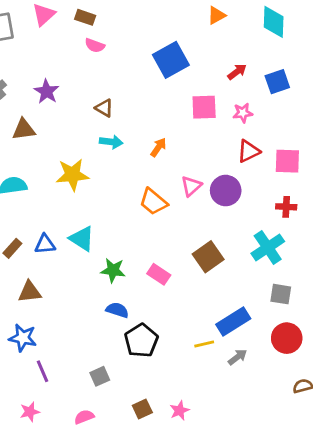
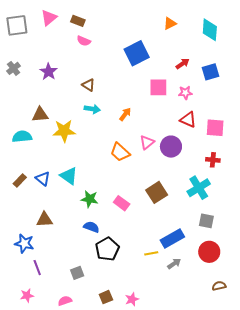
brown triangle: (24, 129) -> (40, 115), moved
red triangle: (248, 151) -> (188, 120), turned 48
blue triangle: (45, 244) -> (43, 179), turned 42
brown triangle: (30, 292) -> (44, 220), moved

